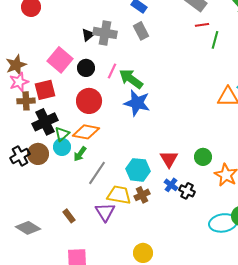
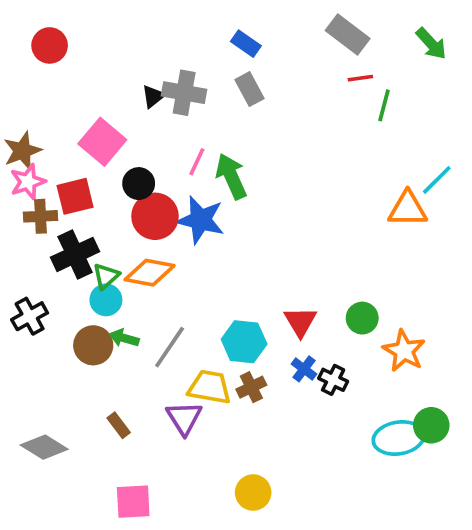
black circle: (86, 68) -> (139, 184), moved
green arrow: (131, 79) -> (231, 176), turned 30
blue star: (137, 103) -> (200, 220), moved
brown circle: (38, 154) -> (93, 345), moved
green arrow: (80, 154) -> (124, 338), moved, turned 70

